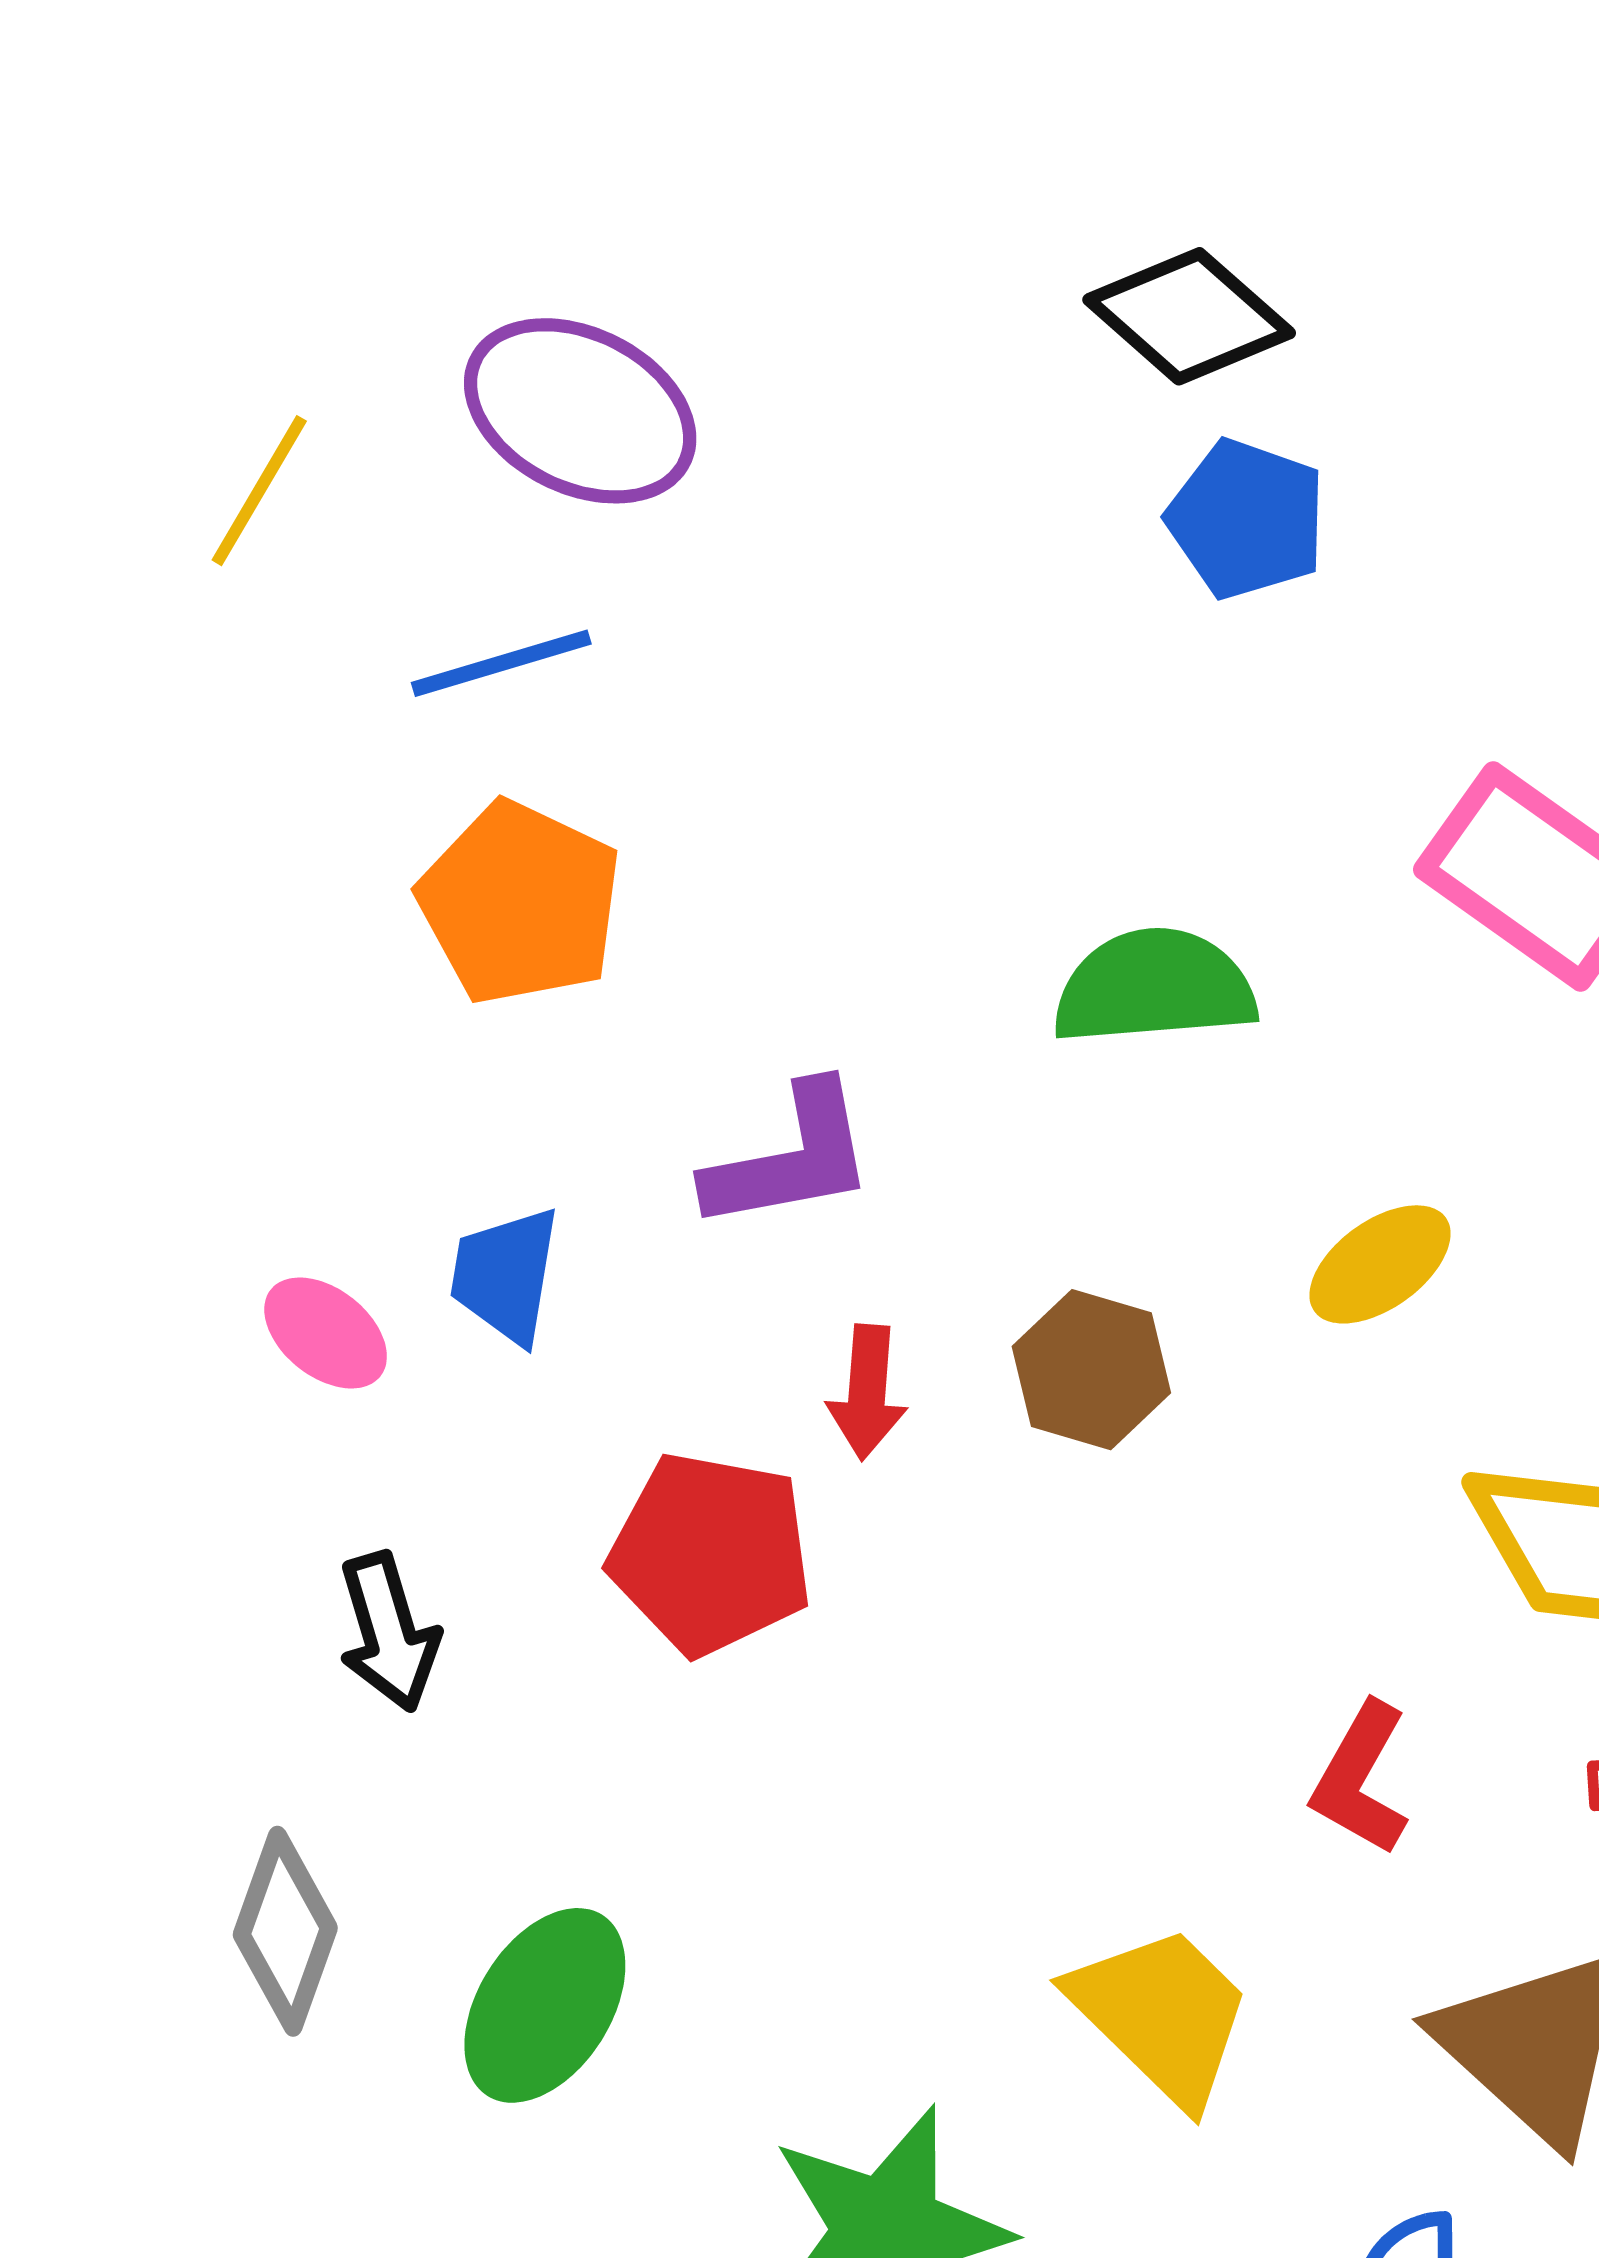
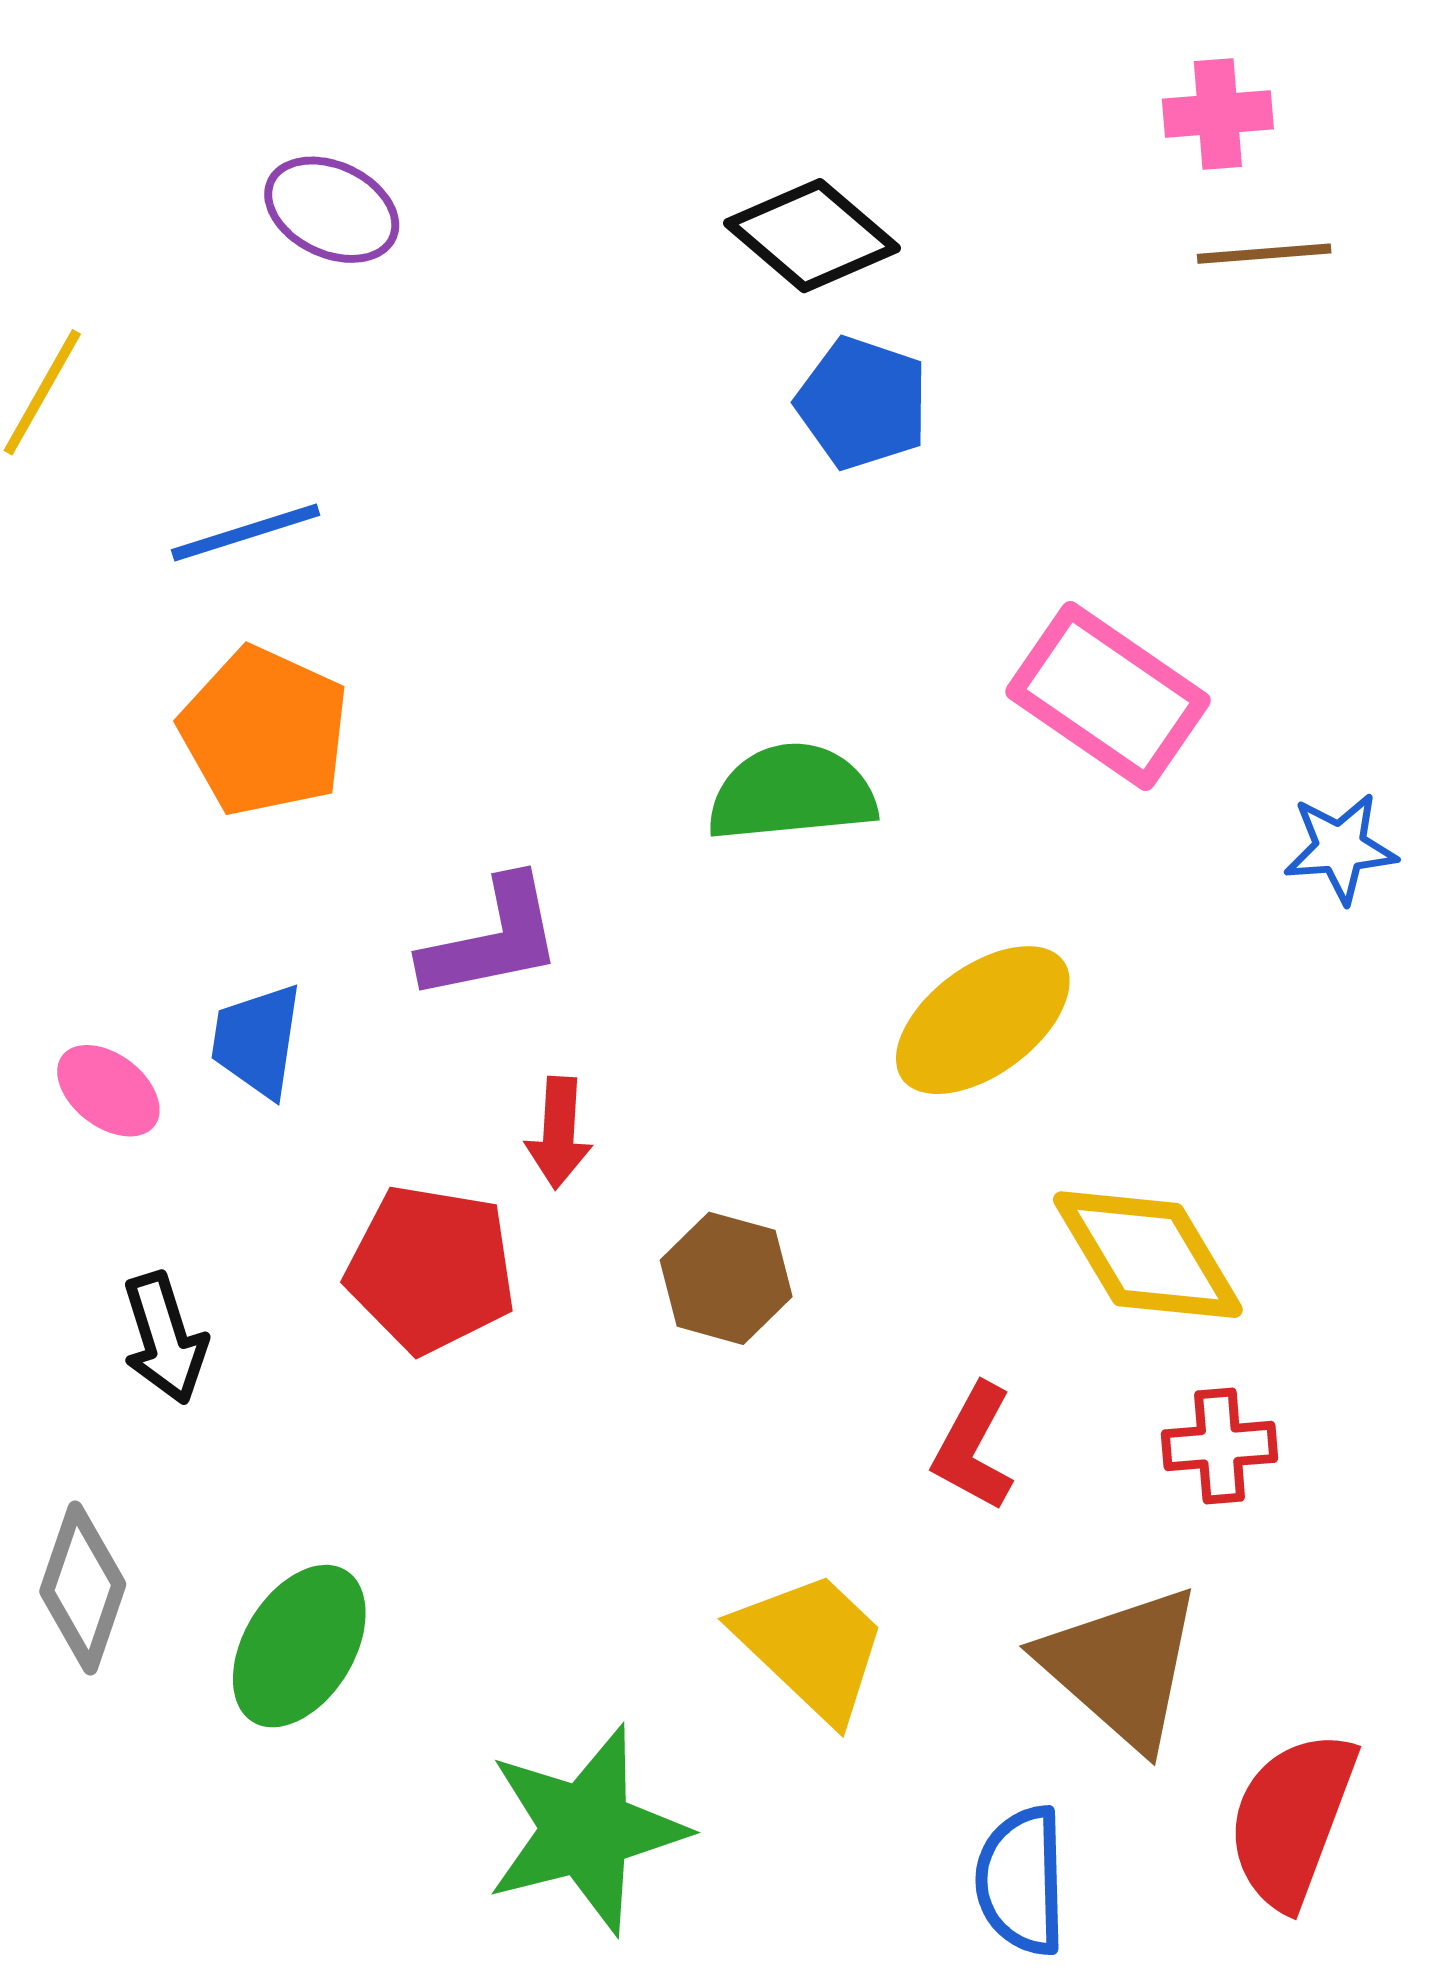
purple ellipse: (580, 411) -> (332, 210), moved, size x0.7
yellow ellipse: (1380, 1264) -> (983, 1020), size x1.5
brown hexagon: (1091, 1370) -> (726, 1278), moved

